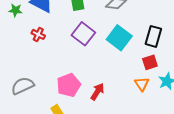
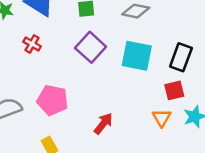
cyan square: (119, 38) -> (137, 56), turned -30
pink pentagon: (69, 85) -> (53, 100), moved, turned 30

